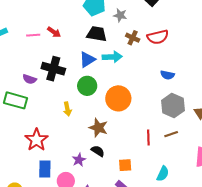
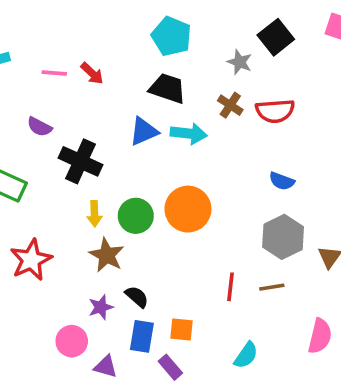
gray star: (120, 15) -> (240, 62), moved
black cross: (53, 69) -> (80, 161), moved
purple semicircle: (30, 79) -> (39, 127), moved
green circle: (87, 86) -> (136, 216), moved
brown star: (98, 128) -> (107, 255), moved
blue rectangle: (45, 169) -> (142, 336), moved

